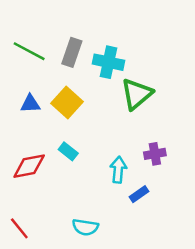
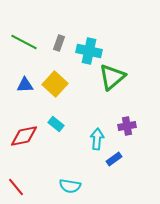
gray rectangle: (72, 52) -> (59, 43), size x0.7

